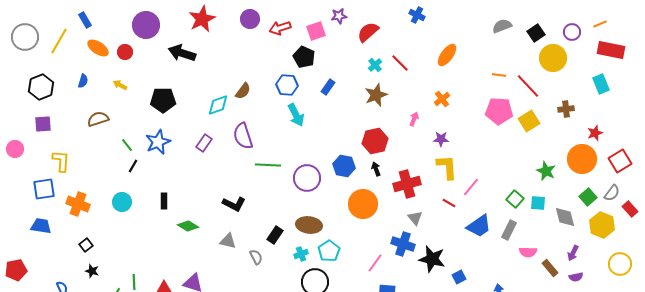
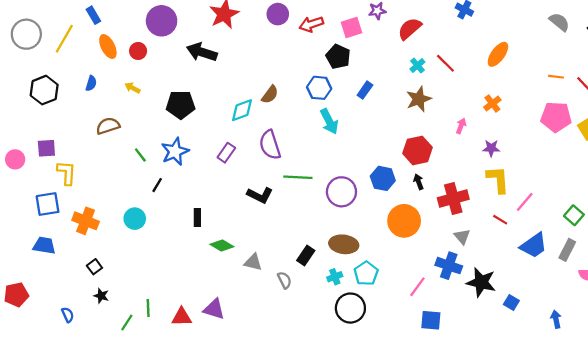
gray semicircle: (502, 26) -> (559, 22), turned 60
orange ellipse: (98, 48) -> (108, 47), turned 30
purple square: (43, 124) -> (46, 148), moved
black line: (133, 166) -> (157, 185), moved
black rectangle: (164, 201) -> (197, 217), moved
black L-shape: (234, 204) -> (260, 195), moved
green diamond: (188, 226) -> (222, 245), moved
blue square: (459, 277) -> (511, 302), turned -32

